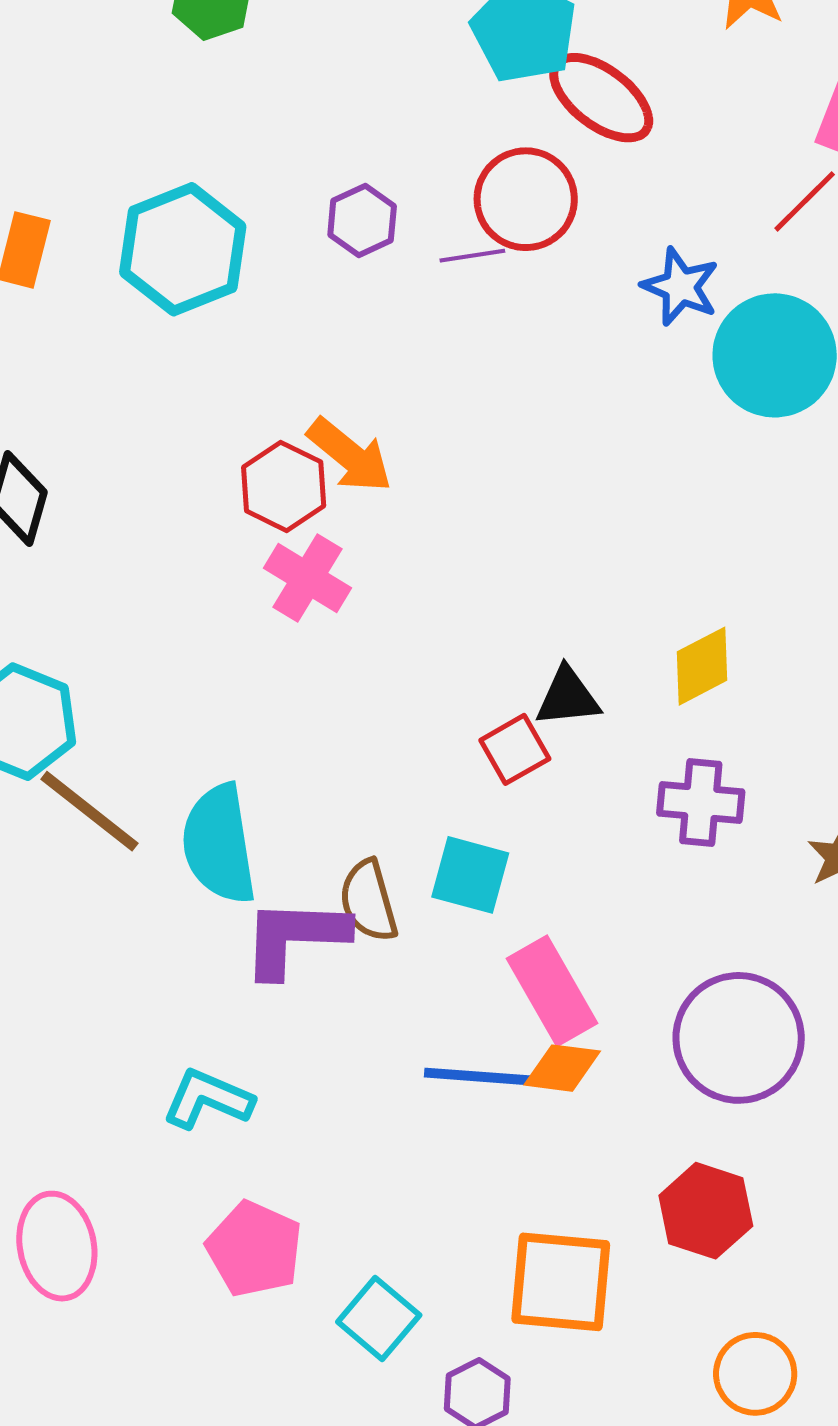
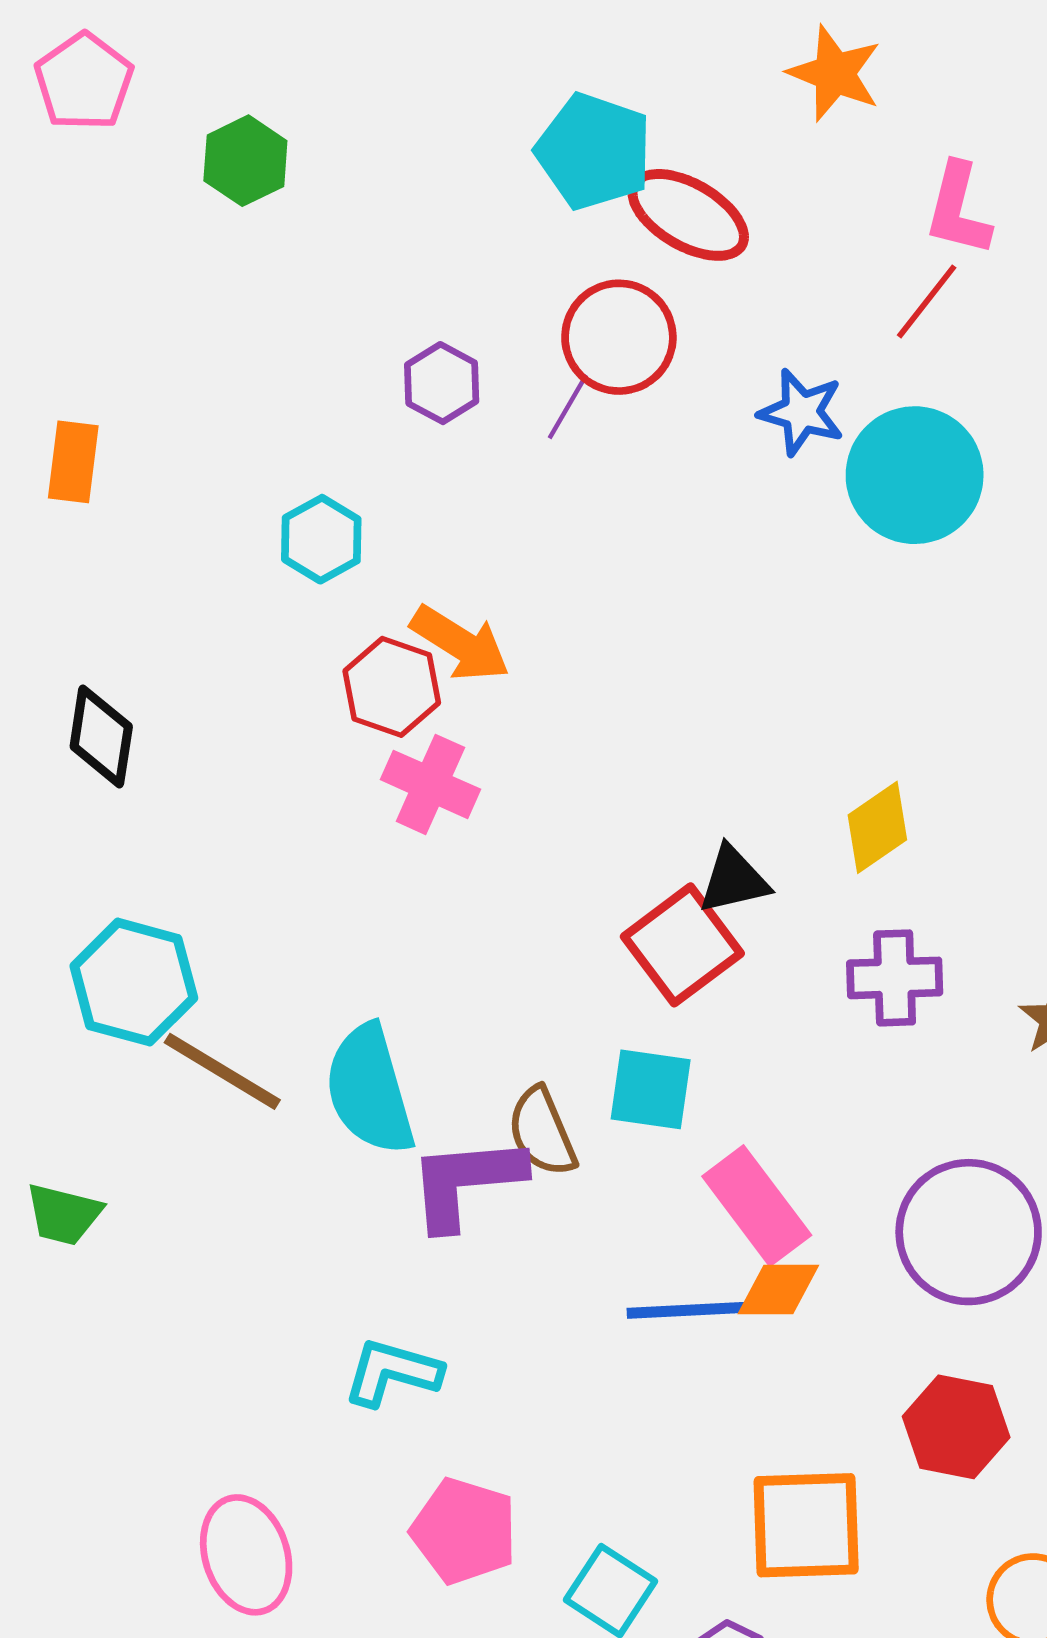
cyan hexagon: (183, 249) -> (321, 539), moved, size x0.6
purple line: (472, 256) -> (568, 407), turned -44
red square: (515, 749) -> (682, 945), size x1.5

